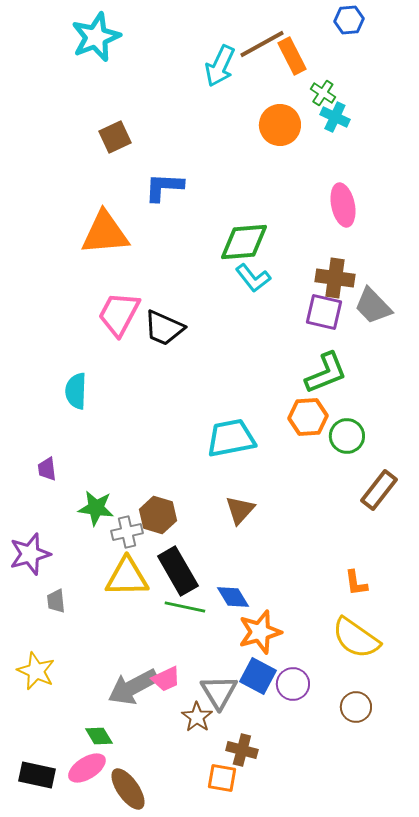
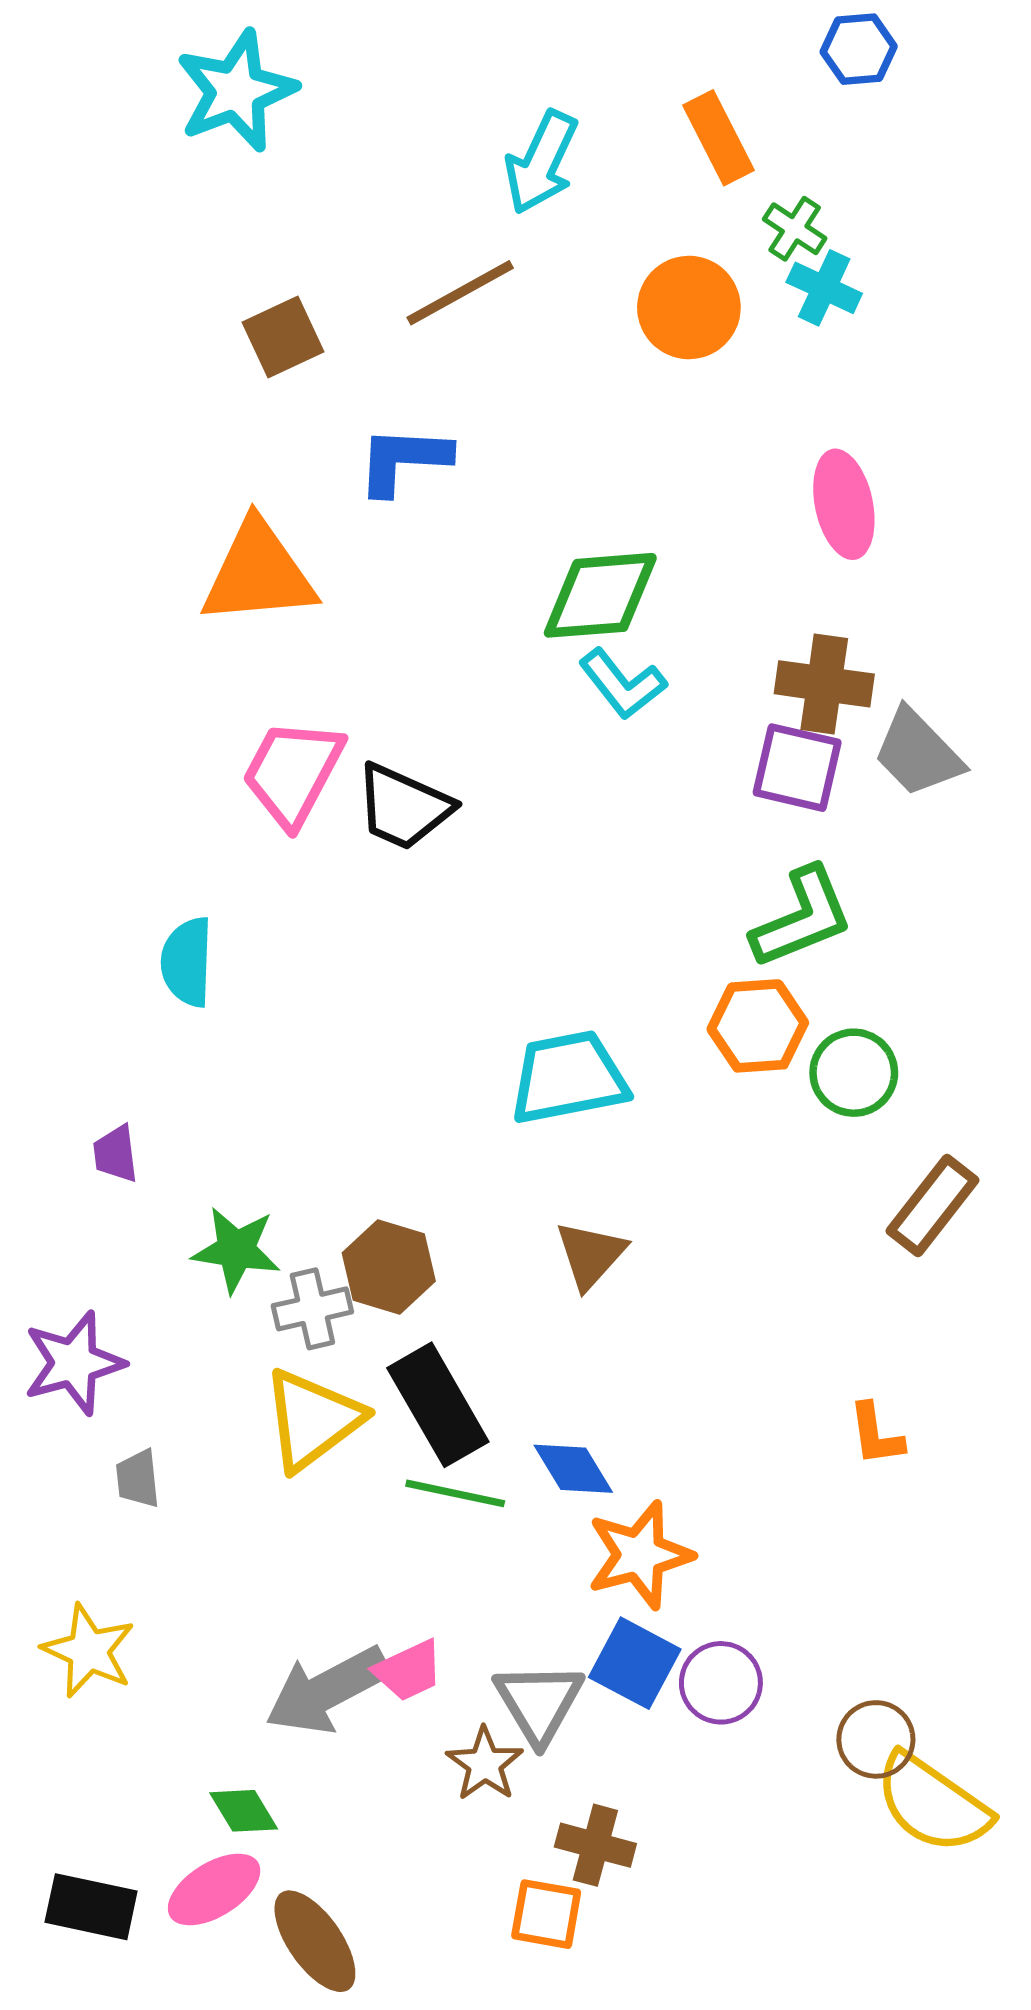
brown line: (262, 44) -> (460, 293), moved
yellow triangle: (127, 577) -> (312, 1420), turned -36
yellow semicircle: (356, 638) -> (932, 1803), moved

